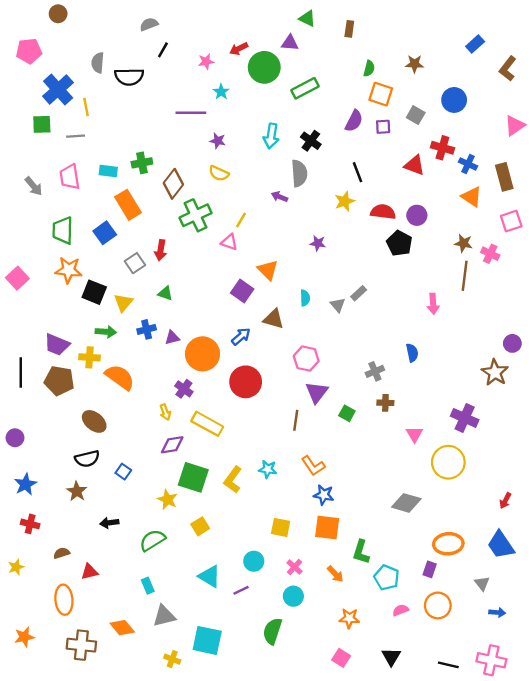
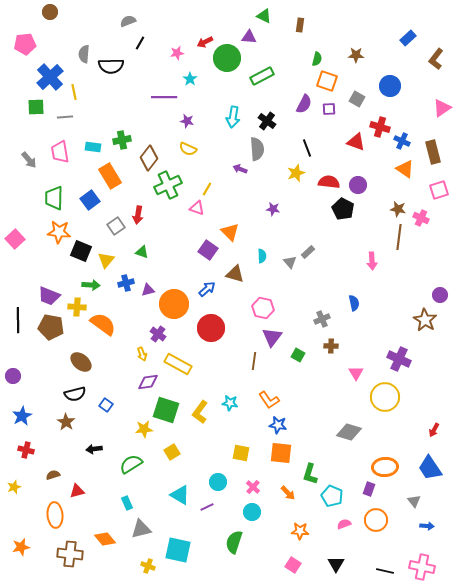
yellow star: (168, 499) -> (144, 429), turned -30

